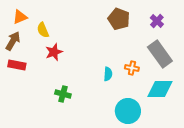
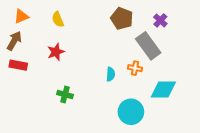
yellow semicircle: (43, 30) -> (58, 19), moved
gray rectangle: (160, 54) -> (148, 46), moved

